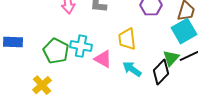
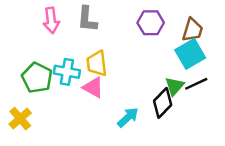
yellow trapezoid: (127, 39) -> (97, 63), moved
cyan arrow: (132, 69) -> (128, 117), moved, turned 102

